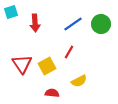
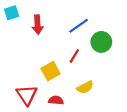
green circle: (101, 24) -> (101, 42), moved
red triangle: (22, 64) -> (27, 95), moved

